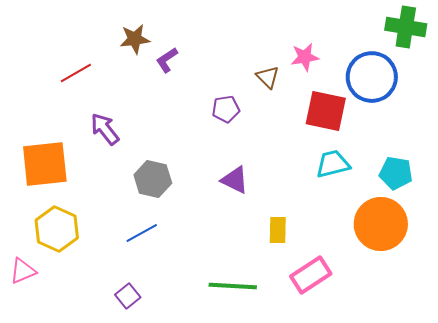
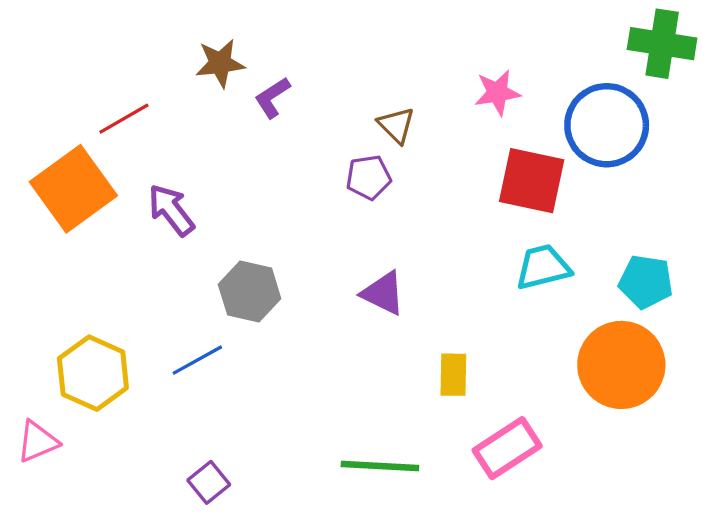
brown triangle: (268, 77) -> (396, 125), moved
orange square: (45, 164) -> (73, 189), moved, turned -30
blue line: (142, 233) -> (197, 360), moved

